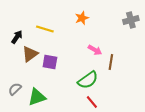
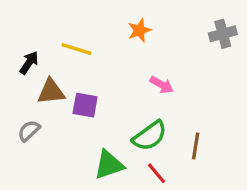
brown triangle: (30, 54) -> (51, 92), turned 30
brown line: (111, 62) -> (196, 146), moved
gray semicircle: (15, 89) -> (29, 131), moved
green triangle: (37, 97) -> (109, 165), moved

